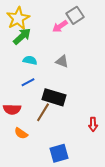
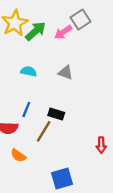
green arrow: (22, 36) -> (36, 31), moved
blue line: (28, 82) -> (26, 109), moved, turned -40
black rectangle: (54, 97) -> (56, 114), size x0.6

